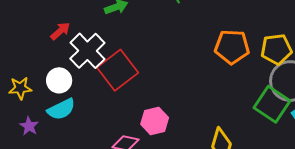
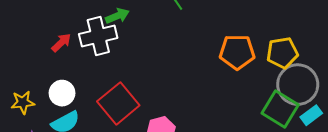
white cross: (87, 51) -> (98, 36), moved, turned 33
red square: (118, 70) -> (118, 103), moved

